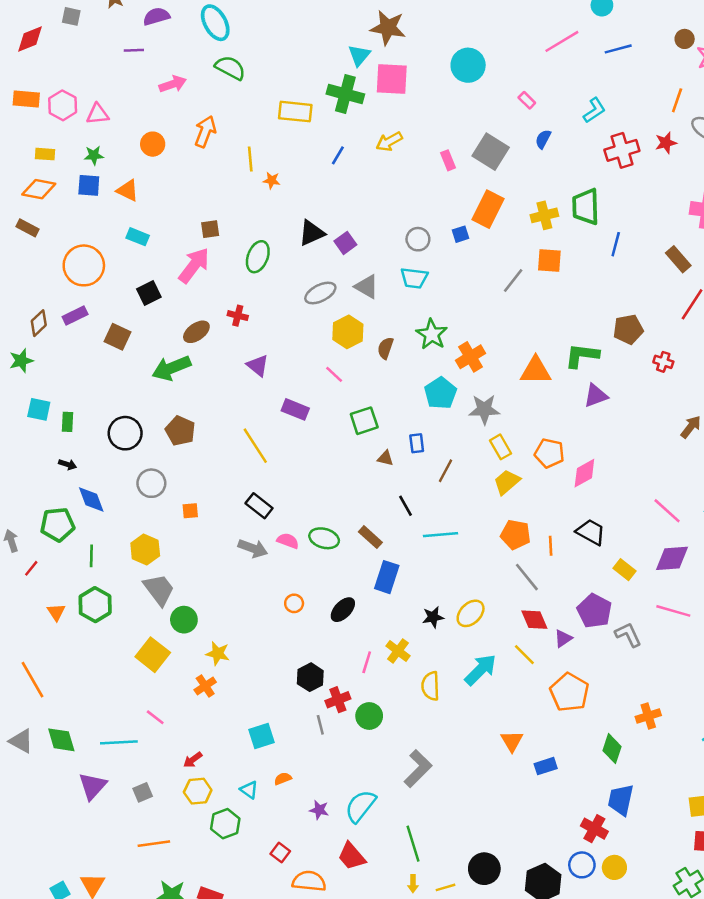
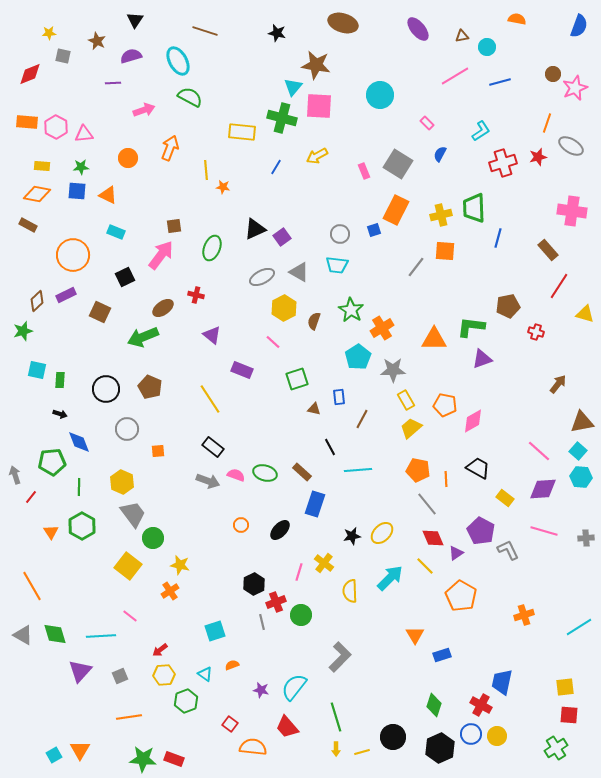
green diamond: (612, 749) -> (434, 705), moved

